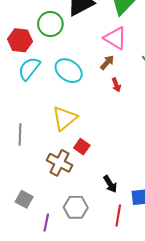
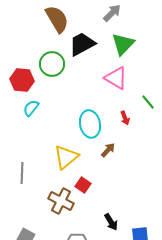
brown arrow: (107, 63) -> (108, 150), moved
cyan semicircle: (29, 69) -> (31, 108), size x0.7
cyan ellipse: (69, 71) -> (90, 124), moved, turned 44
red arrow: (116, 85) -> (125, 118), moved

